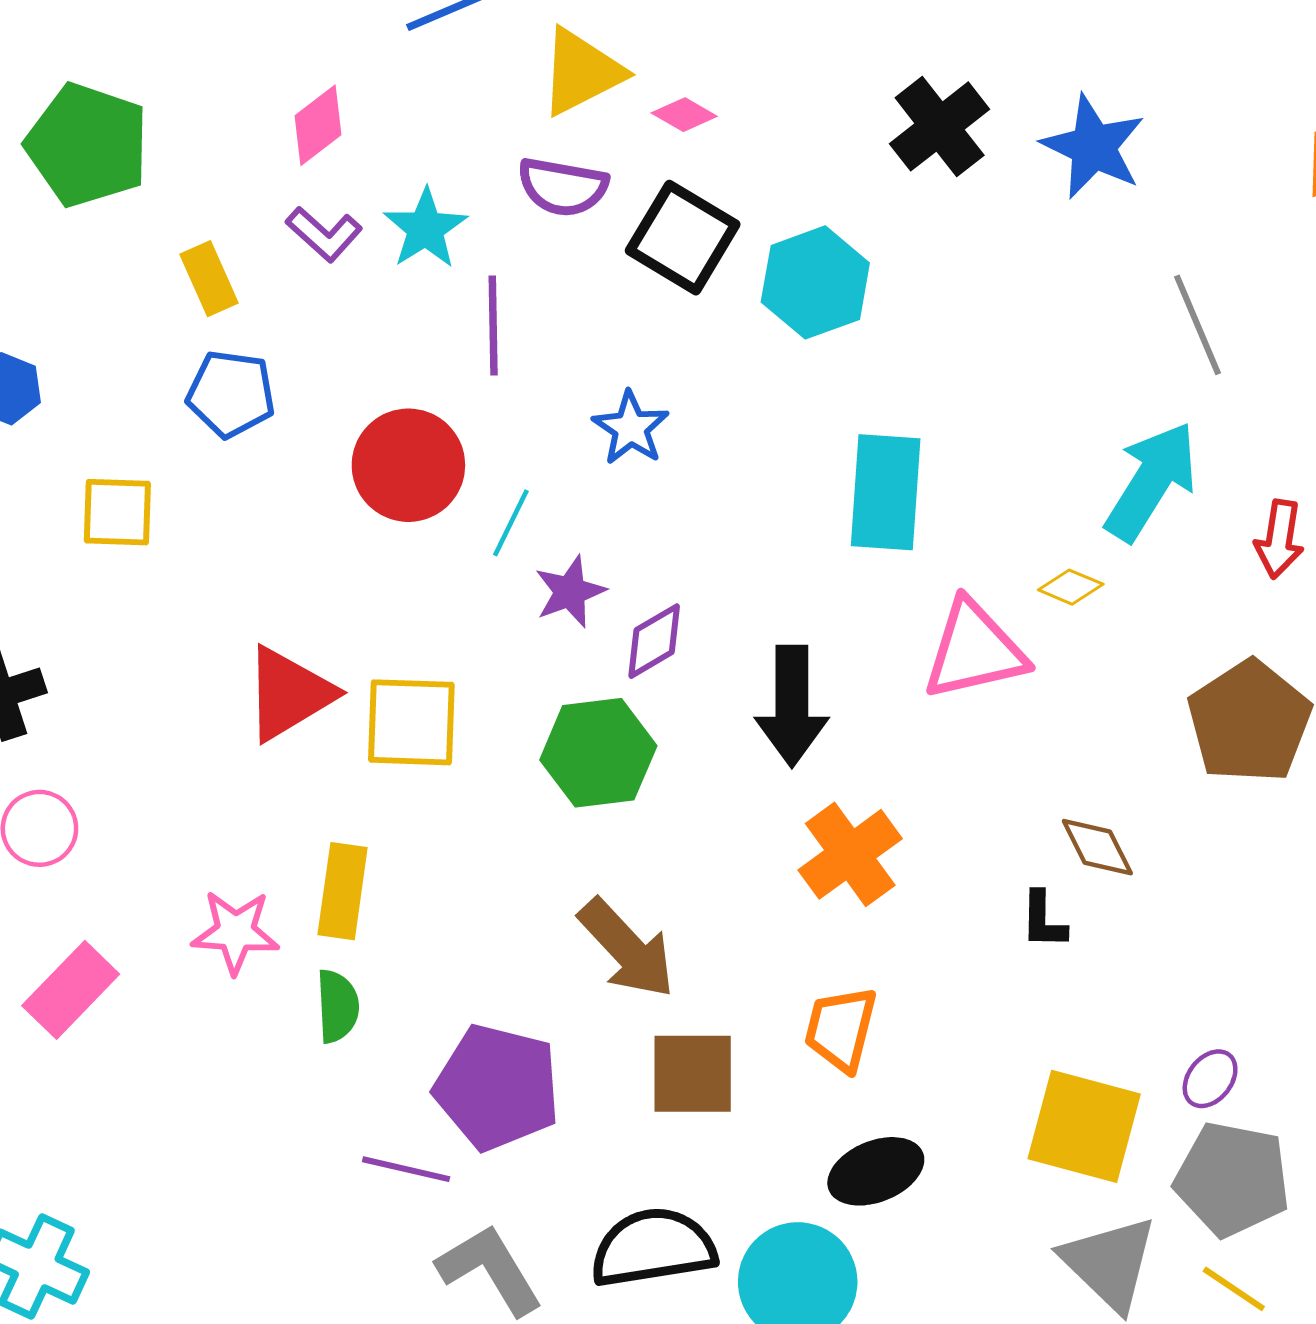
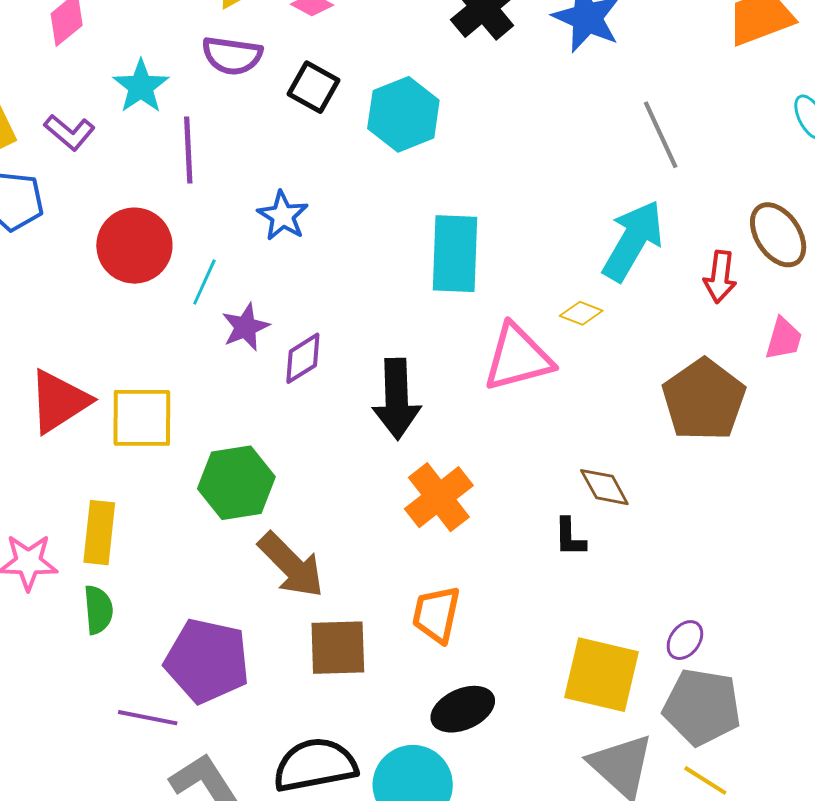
purple L-shape: (324, 234) -> (69, 132), moved
black square: (683, 238) -> (314, 87), size x0.7
green hexagon: (598, 753) -> (236, 483), moved

